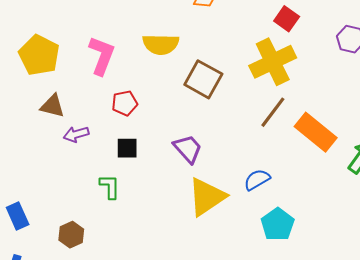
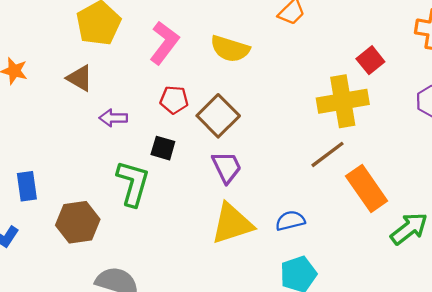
brown square: (203, 79) -> (218, 116), moved
brown triangle: (52, 106) -> (80, 78), moved
green L-shape: (110, 187) -> (133, 183), size x1.6
brown hexagon: (71, 235) -> (78, 222), size x1.5

